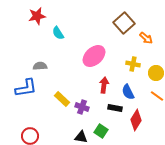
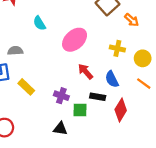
cyan semicircle: (58, 33) -> (39, 23), moved
red arrow: (104, 85) -> (86, 72), turned -49
yellow rectangle: (62, 99) -> (26, 87), moved
green square: (101, 131) -> (80, 110), moved, turned -32

